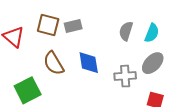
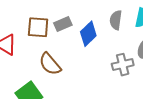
blue diamond: (89, 63) -> (88, 34), moved, turned 65

